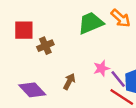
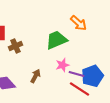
green trapezoid: (91, 23) -> (56, 40), moved
purple line: (118, 79) -> (76, 74), turned -35

